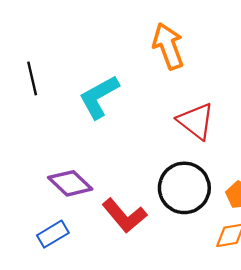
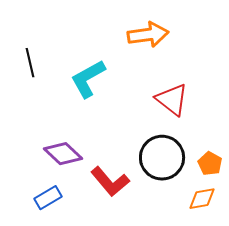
orange arrow: (168, 46) -> (148, 35), turned 102

